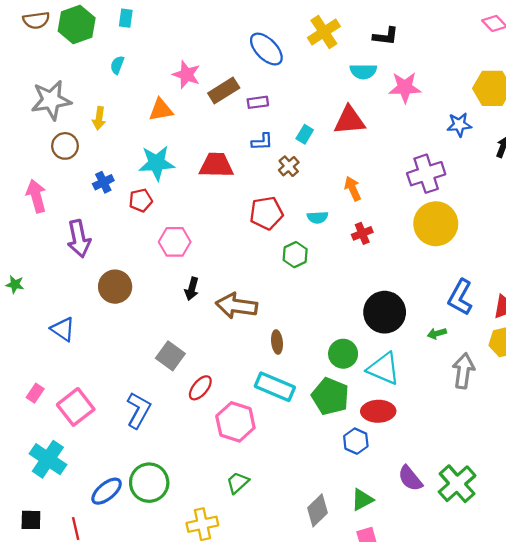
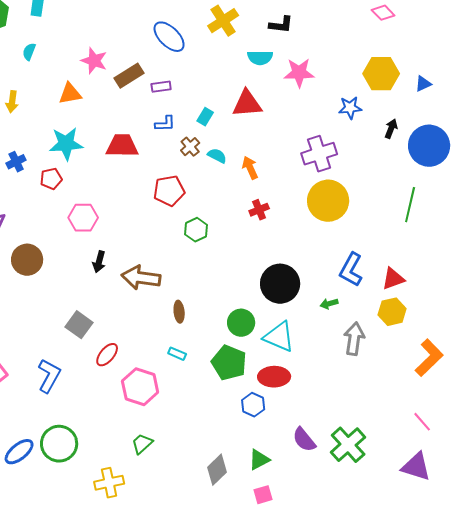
cyan semicircle: (317, 217) -> (217, 156), moved, turned -150
cyan rectangle: (275, 387) -> (177, 354), size x0.5

